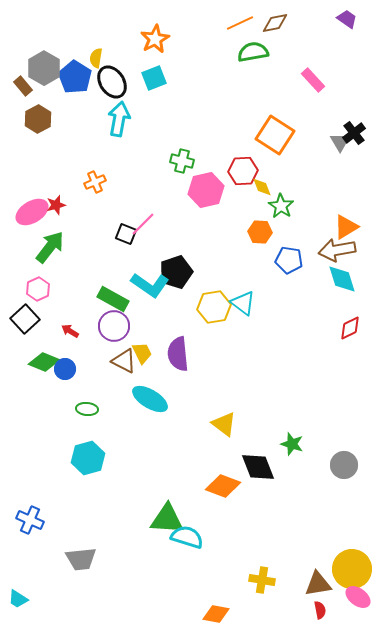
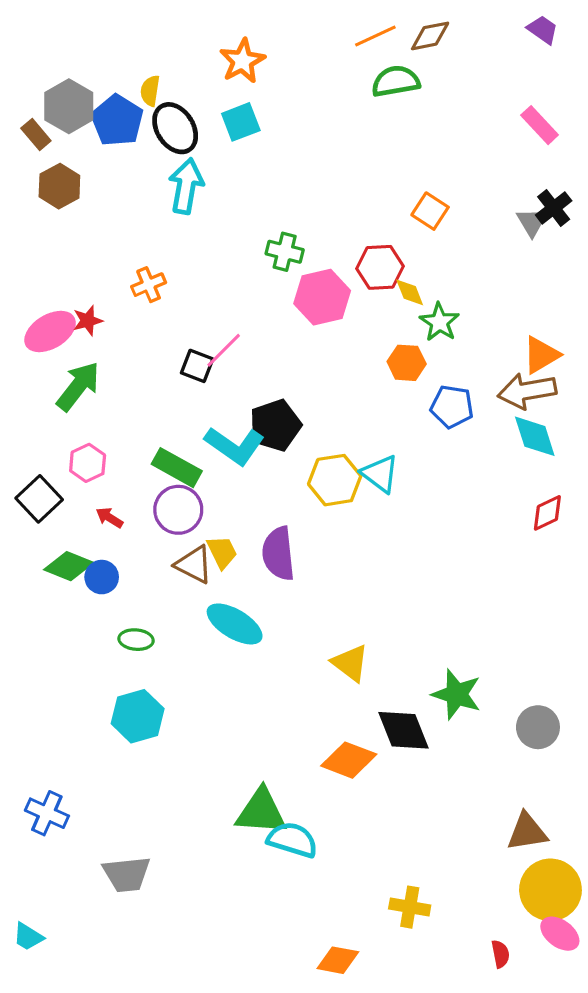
pink rectangle: (313, 80) -> (540, 125), moved
orange square: (275, 135) -> (430, 211), size x0.6
pink hexagon: (38, 289) -> (88, 463), moved
green star: (292, 444) -> (457, 694), size x1.4
brown triangle: (318, 584) -> (527, 832), moved

